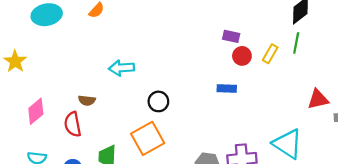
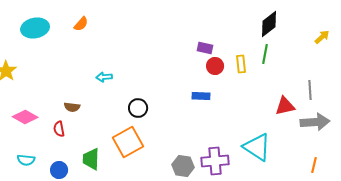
yellow rectangle: (270, 54) -> (241, 64), turned -36
cyan arrow: (122, 68) -> (104, 77), size x0.7
pink diamond: (36, 111) -> (25, 117), turned 70
red semicircle: (73, 124) -> (59, 129), size x0.7

